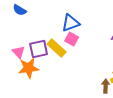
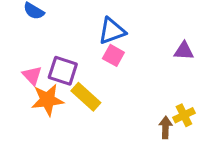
yellow rectangle: (57, 48) -> (86, 97), moved
purple square: (39, 49) -> (63, 71), turned 30

